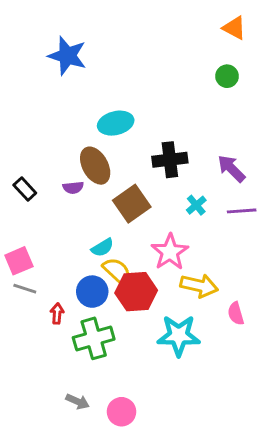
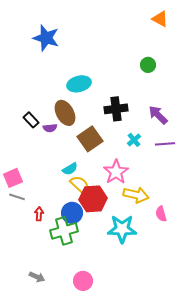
green circle: (227, 76) -> (148, 65), moved
black rectangle: (25, 189) -> (31, 120), moved
blue circle: (92, 292) -> (72, 213), moved
gray arrow: (78, 401) -> (37, 277), moved

